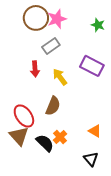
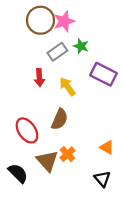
green star: (98, 25) -> (81, 46), moved
brown triangle: (19, 136) -> (47, 161), moved
black semicircle: (45, 143) -> (18, 173), moved

